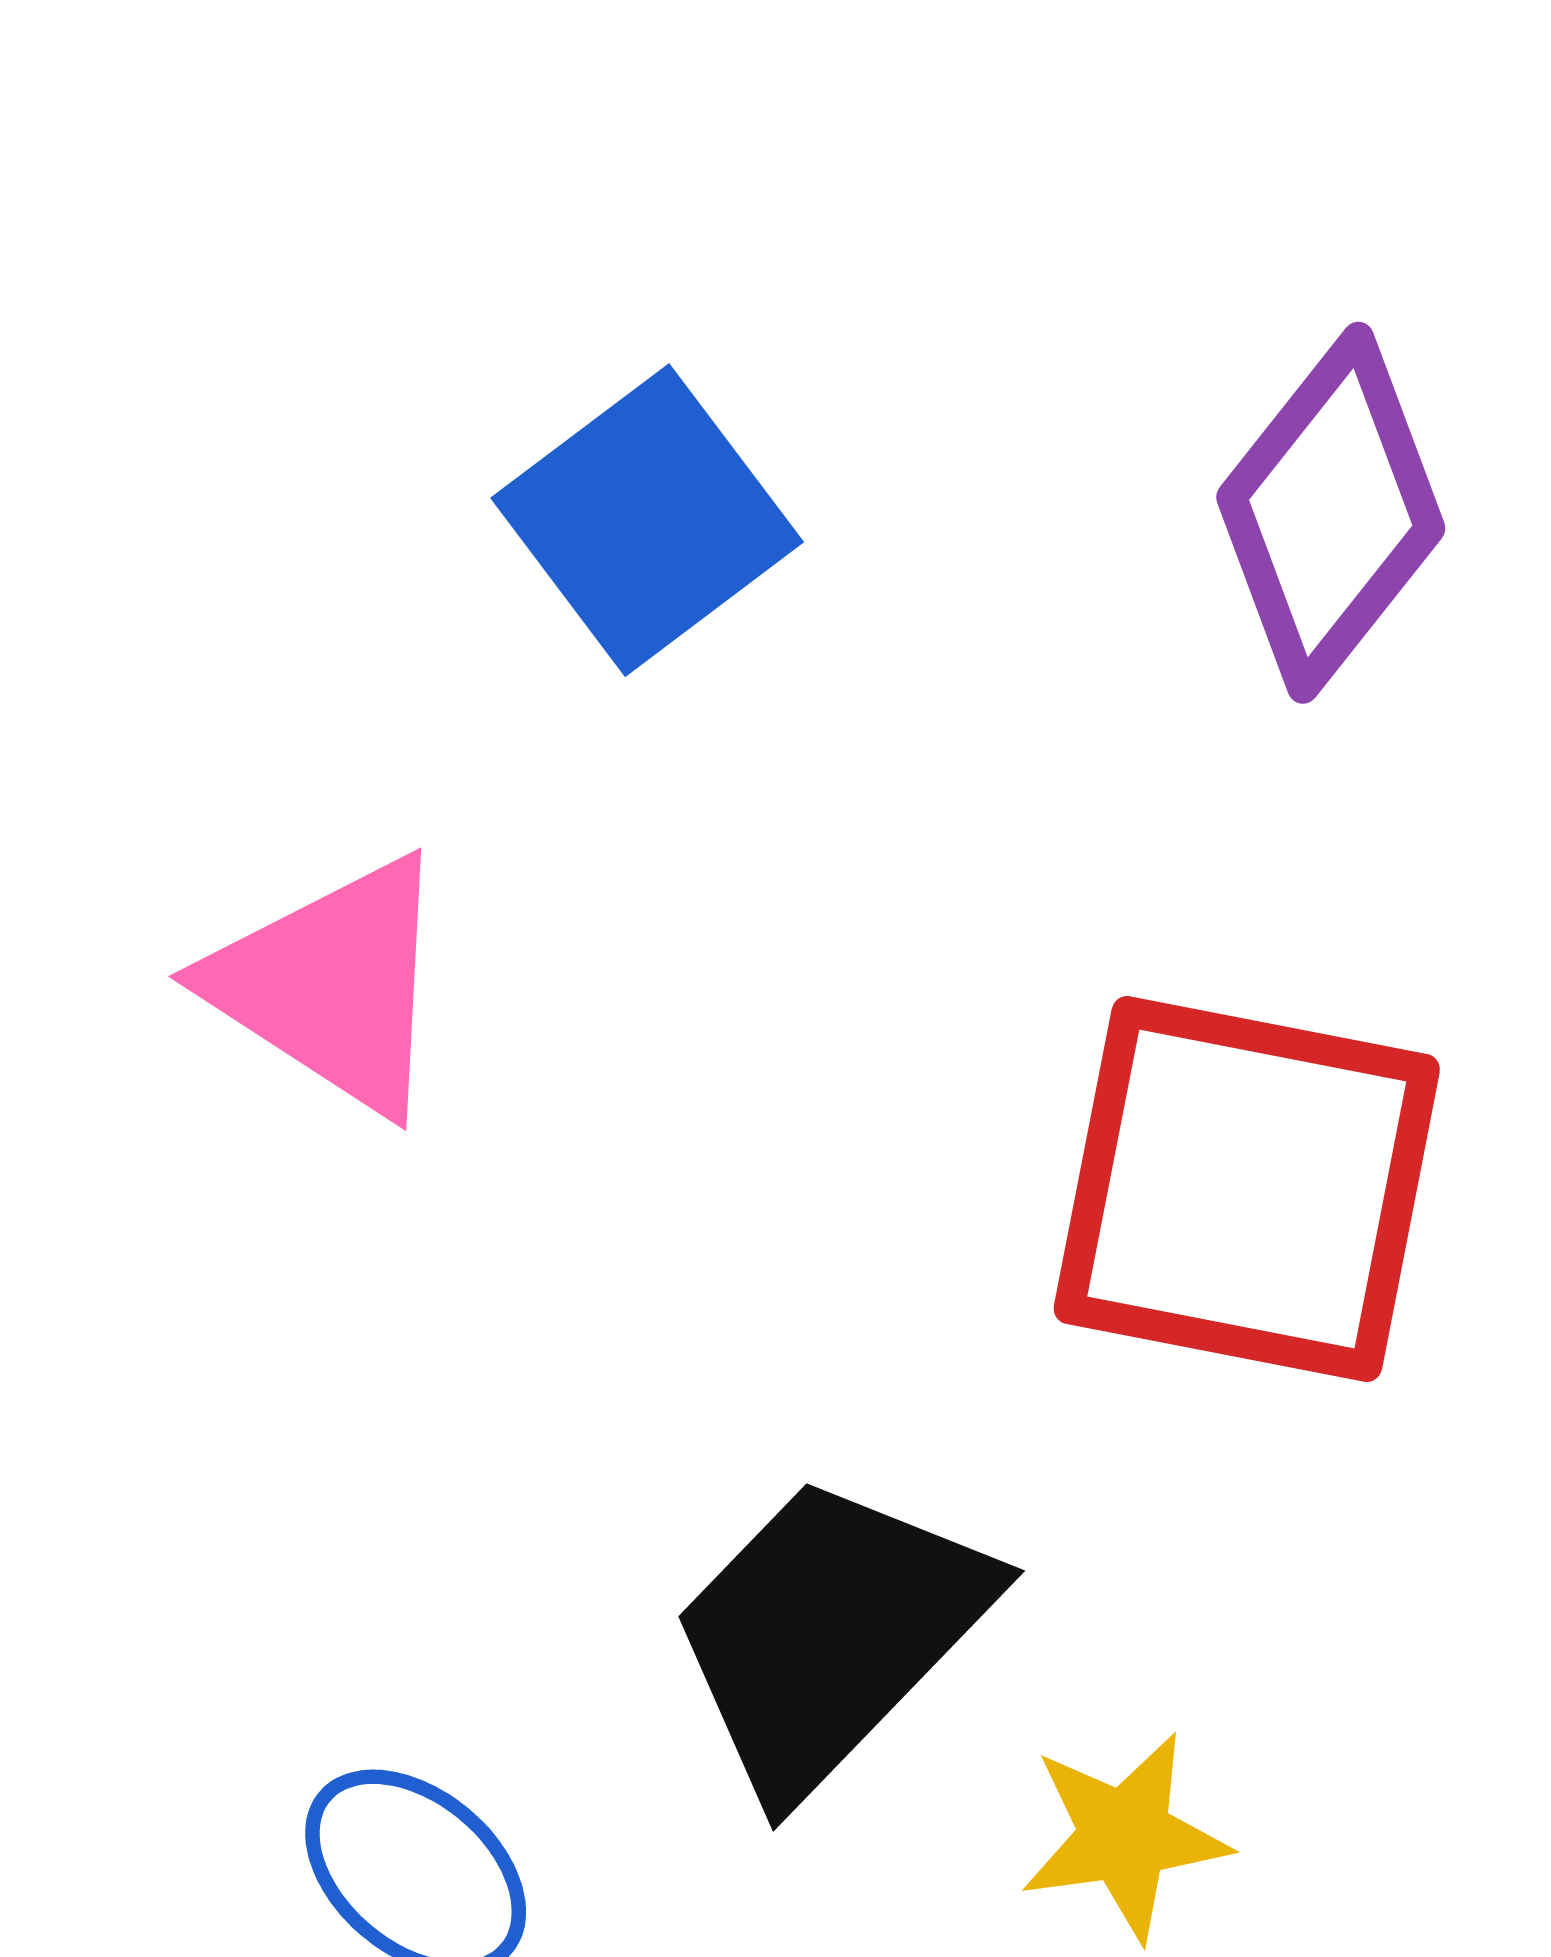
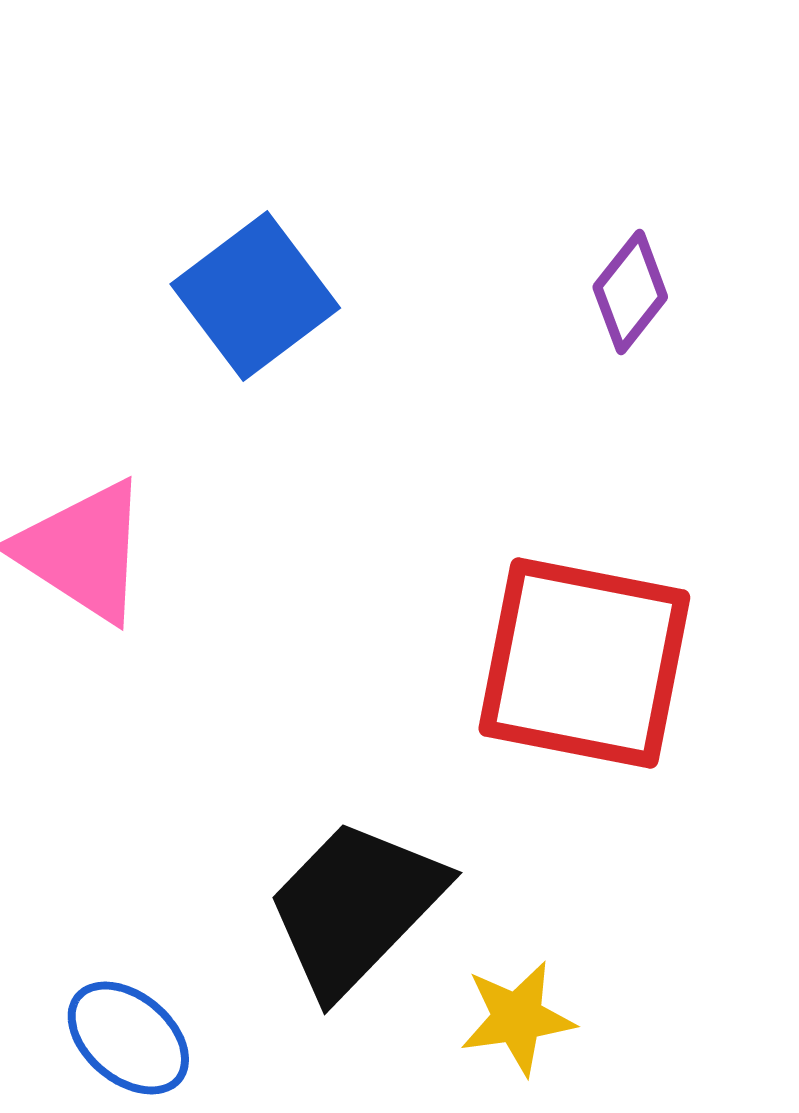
purple diamond: (1331, 513) -> (630, 292), size x0.6

